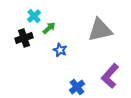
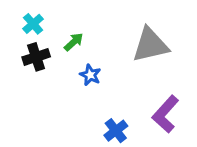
cyan cross: (34, 16) -> (33, 24), moved

